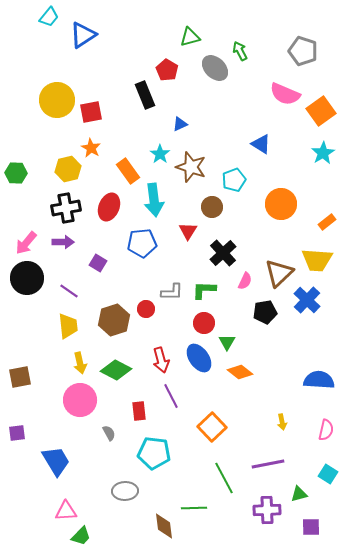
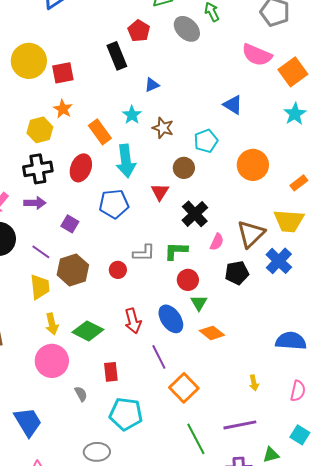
brown star: (191, 167) -> (163, 128), size x0.7
brown hexagon: (114, 320) -> (73, 270), moved
red circle: (204, 323) -> (188, 280), moved
purple line: (171, 396) -> (159, 357), moved

